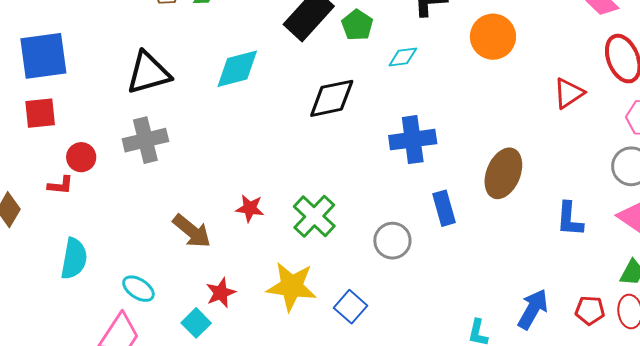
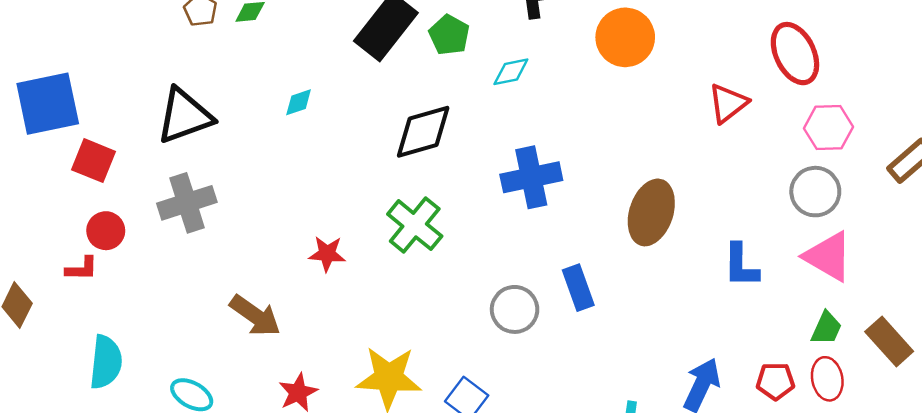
cyan diamond: (237, 69) -> (299, 102), size x0.5
red square: (40, 113) -> (93, 161), moved, turned 32
red star: (250, 208) -> (327, 254), moved
blue rectangle: (444, 208) -> (578, 288), moved
green cross: (314, 216) -> (415, 225), moved

